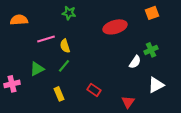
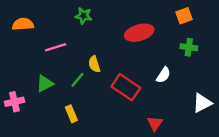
yellow semicircle: (65, 46) -> (94, 64), moved
green cross: (151, 50) -> (189, 47), moved, turned 32
white triangle: (156, 85) -> (202, 103), moved
red rectangle: (94, 90) -> (126, 87), moved, size x1.6

